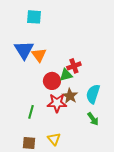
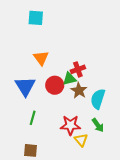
blue triangle: (24, 50) -> (25, 86), moved
brown star: (70, 96) -> (79, 90), moved
red star: (57, 103) -> (70, 125), moved
yellow triangle: (54, 139) -> (81, 140), moved

